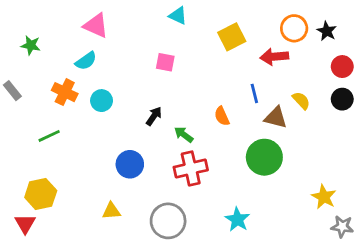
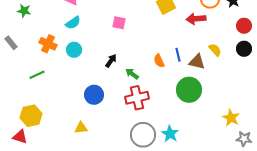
cyan semicircle: (86, 61) -> (73, 23), moved
blue line: (254, 93) -> (178, 55), moved
gray circle: (168, 221) -> (143, 135), moved
red triangle: (25, 224) -> (20, 137), turned -42

